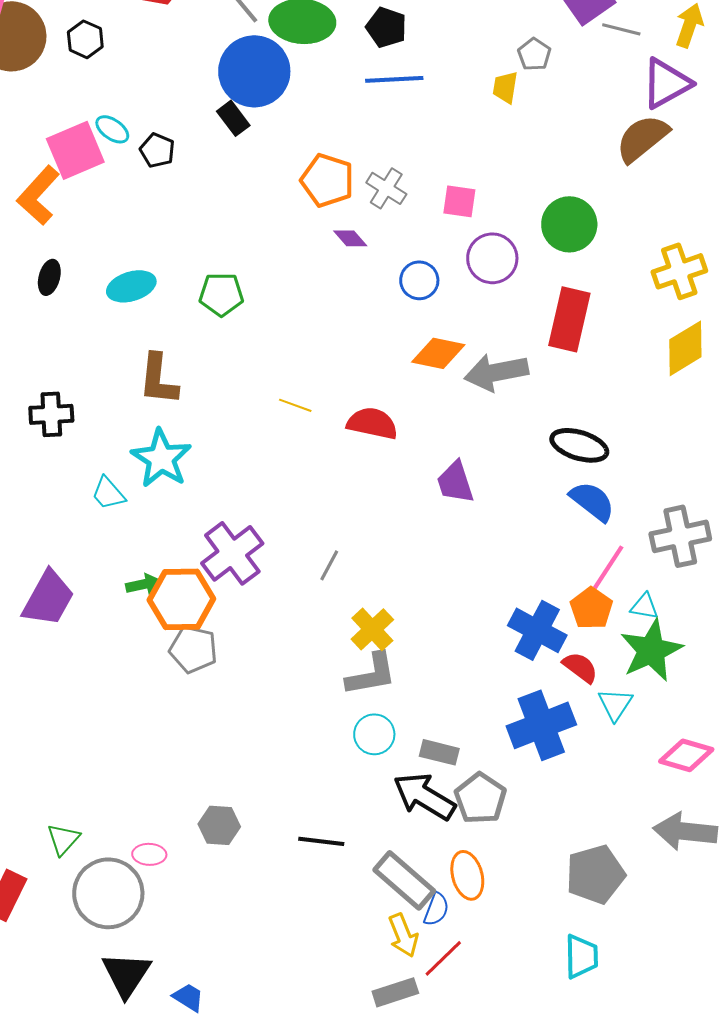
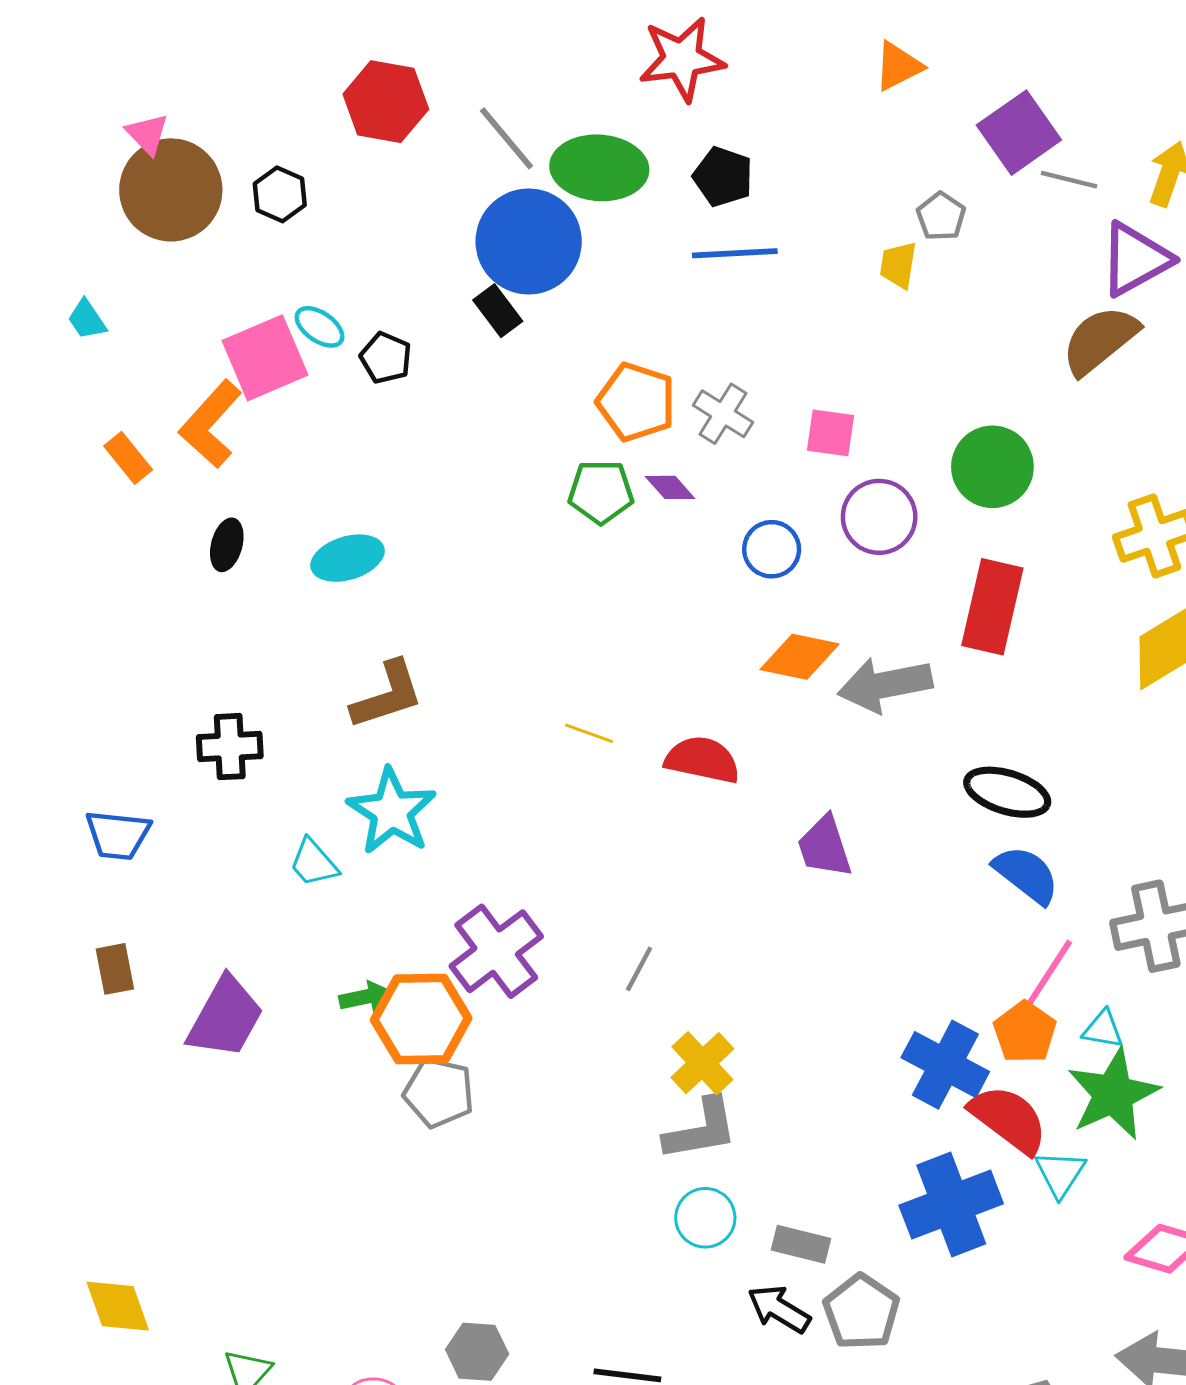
green pentagon: (221, 294) -> (601, 492), moved
brown L-shape: (158, 379) -> (387, 695), turned -114
red semicircle: (580, 667) -> (1009, 1119), size x1.5
black arrow: (424, 796) -> (779, 1309), size x0.7

